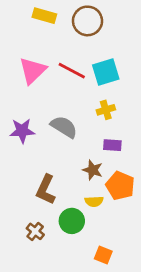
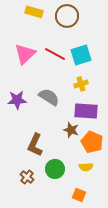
purple rectangle: (112, 145) -> (86, 111), size x1.6
yellow semicircle: (94, 201) -> (86, 167), moved

